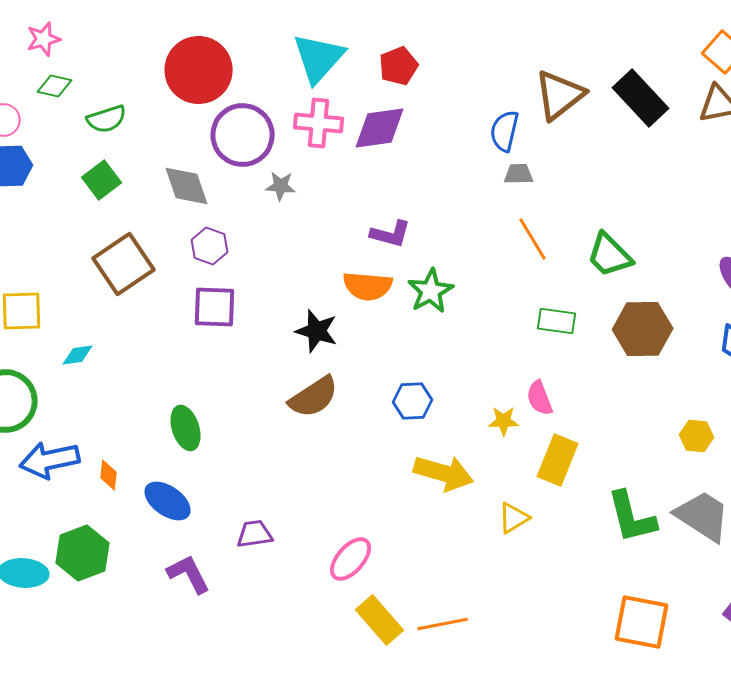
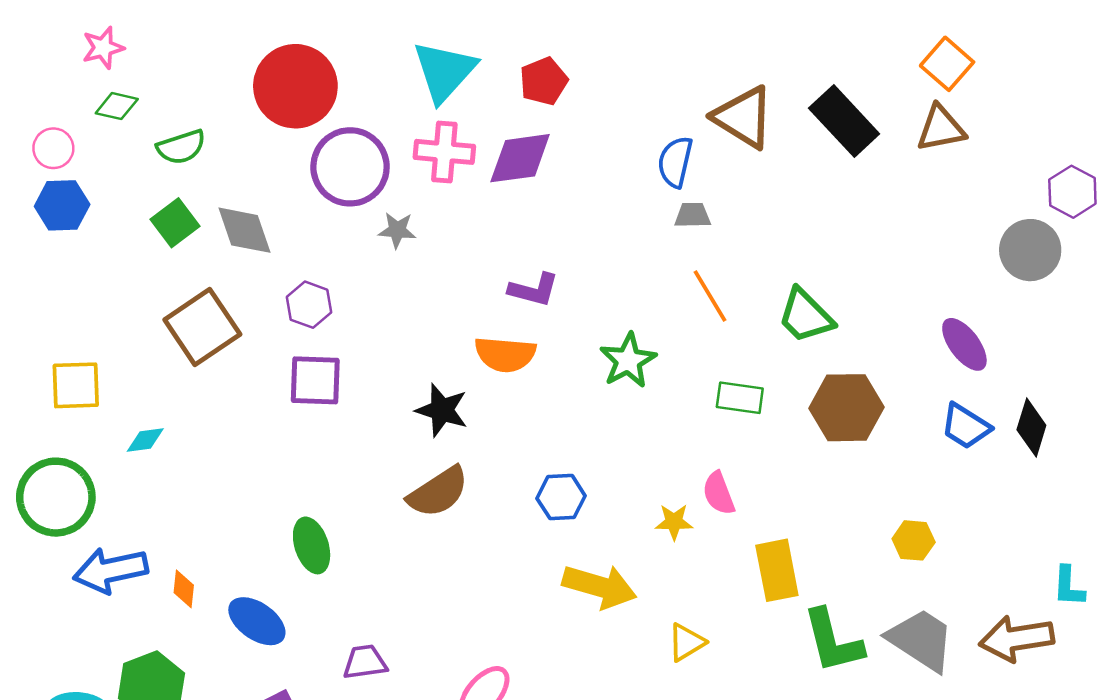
brown triangle: (560, 95) -> (743, 117), turned -50
gray diamond: (187, 186) -> (245, 230), moved
green star: (431, 291) -> (628, 361), moved
green ellipse: (186, 428) -> (312, 545), moved
yellow rectangle: (558, 460) -> (777, 570), moved, turned -33

